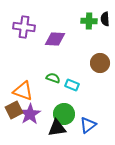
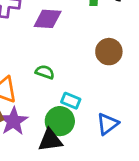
cyan rectangle: (72, 85) -> (71, 101), moved
blue triangle: (88, 125) -> (108, 124), moved

